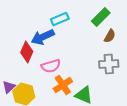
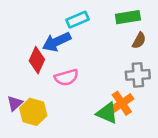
green rectangle: (101, 17) -> (128, 17), turned 36
orange cross: (63, 85) -> (122, 103), moved

